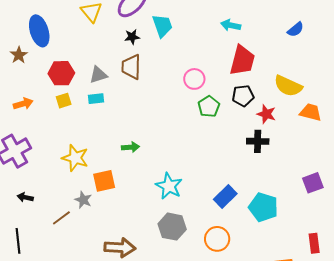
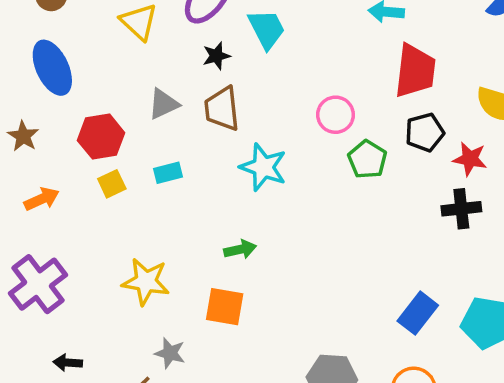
brown star: (19, 55) -> (23, 136), moved
gray triangle: (98, 75) -> (163, 104), moved
orange square: (104, 181) -> (225, 307), moved, turned 30
cyan star: (169, 186) -> (263, 167), moved

